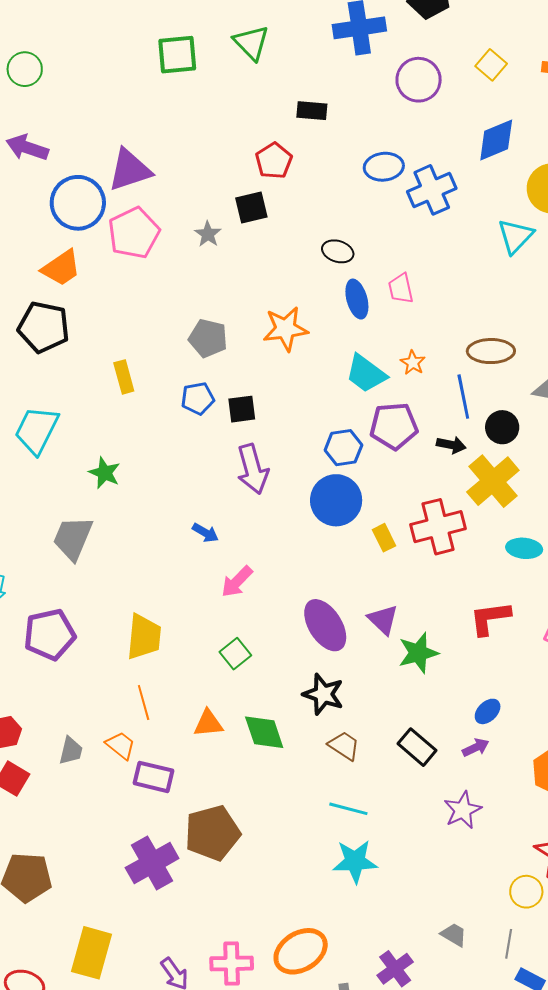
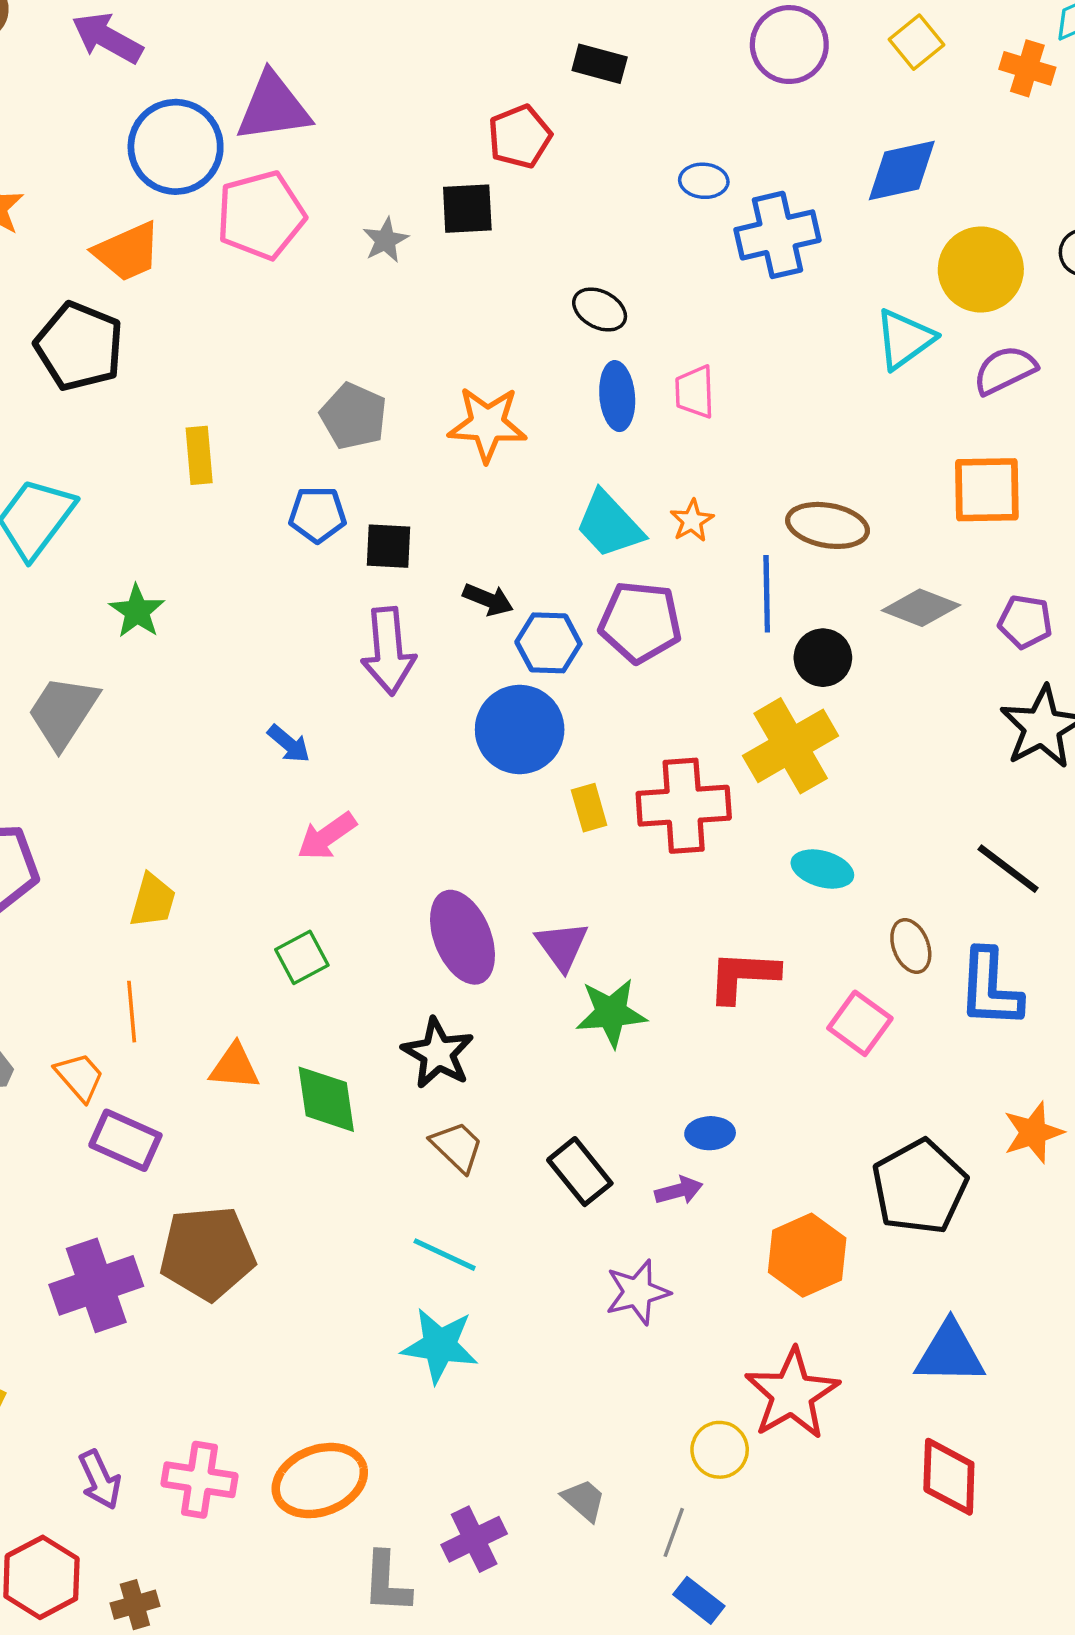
blue ellipse: (384, 167) -> (704, 181), size x0.7
black arrow: (451, 445) -> (488, 600), moved
yellow trapezoid: (144, 637) -> (153, 901), size x0.7
blue ellipse: (488, 711) -> (710, 1133), turned 32

